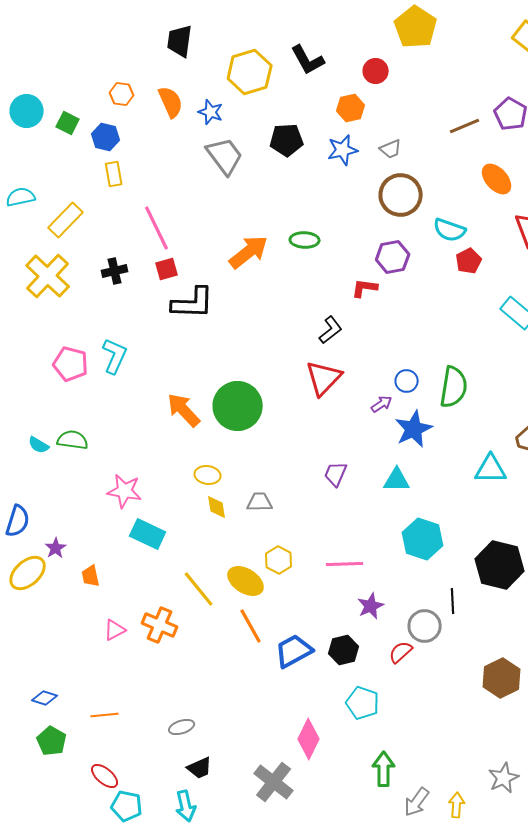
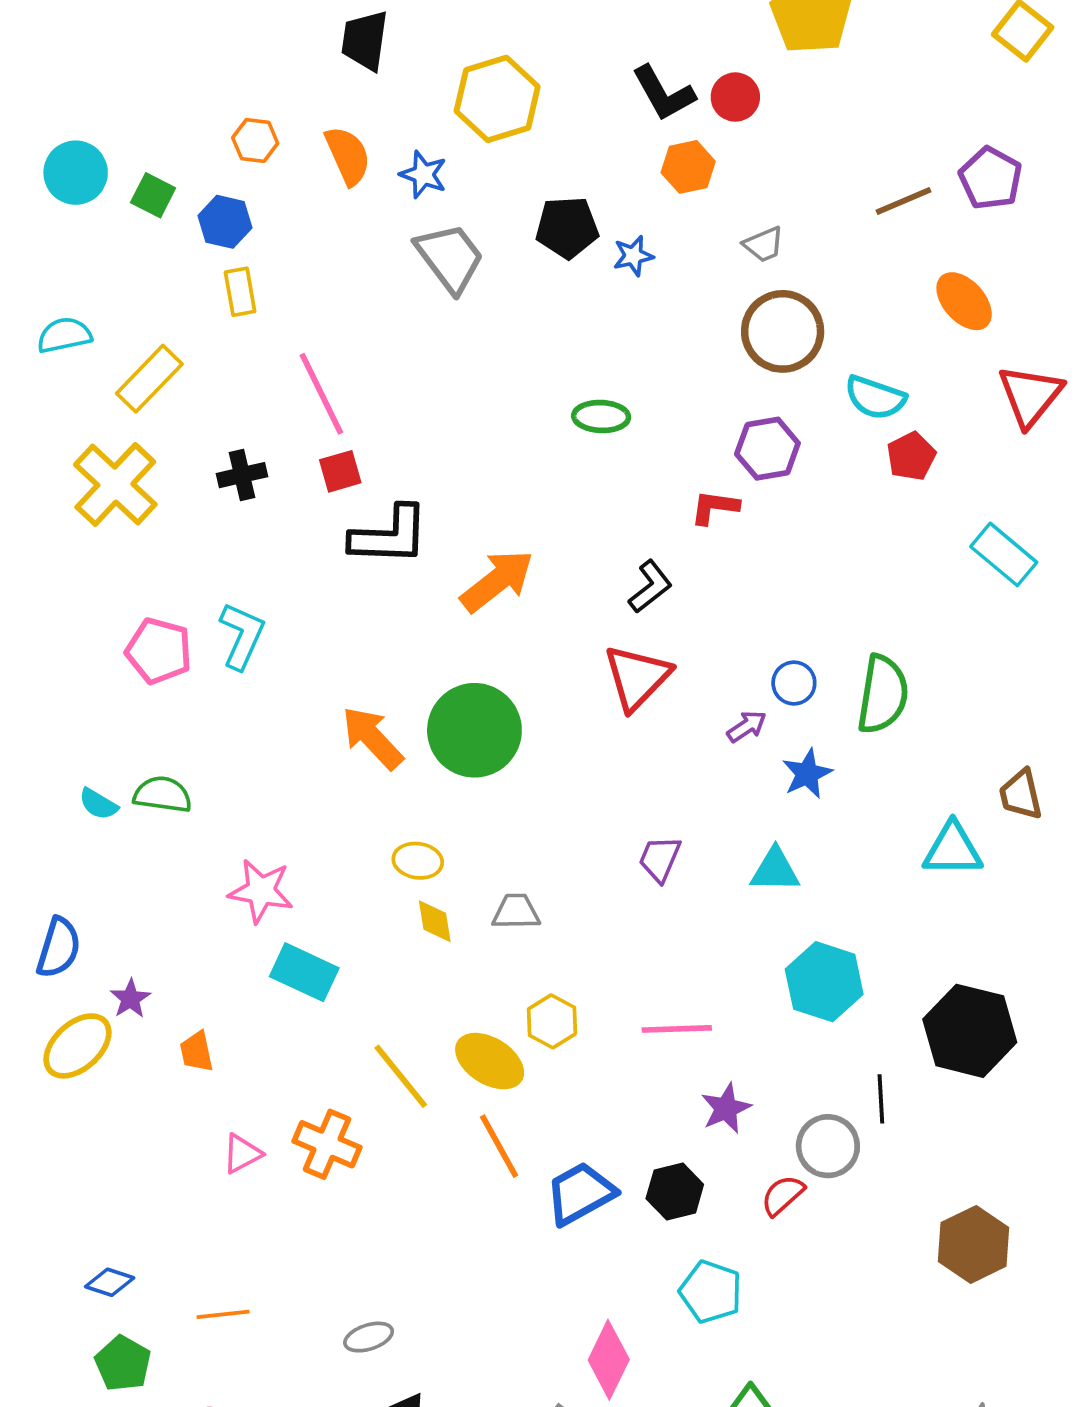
black L-shape: (308, 60) -> (663, 93), moved
blue star: (343, 150) -> (633, 256), moved, size x0.7
orange arrow: (249, 252) -> (497, 581), moved
blue star: (414, 429) -> (807, 774), size x0.7

